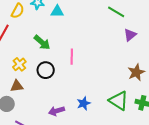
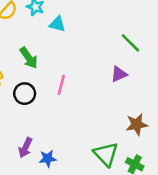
purple triangle: (130, 35) -> (119, 74), moved
blue star: (84, 103) -> (48, 159), moved
purple arrow: (56, 111) -> (25, 148), turned -63

